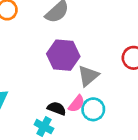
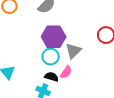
cyan circle: (93, 109) -> (51, 57), moved

